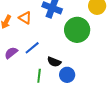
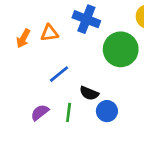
orange triangle: (25, 18) -> (49, 33), turned -40
purple semicircle: (11, 53) -> (40, 112), moved

